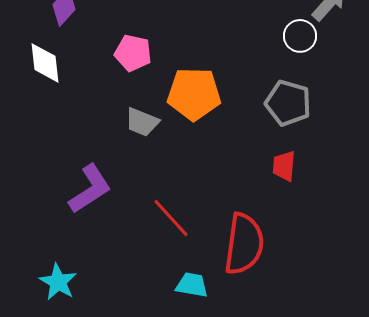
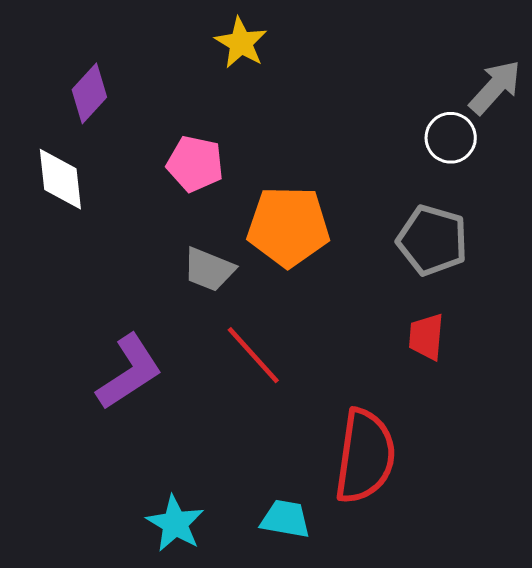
red line: (171, 218) -> (253, 355), moved
cyan star: (58, 282) -> (175, 523), moved

